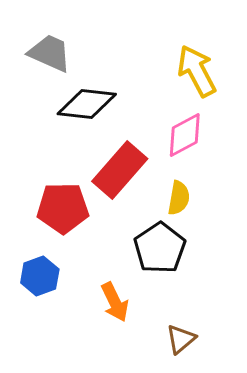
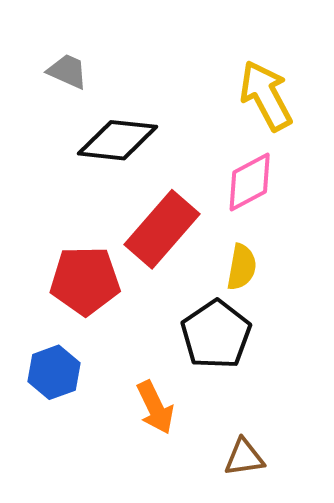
gray trapezoid: (50, 53) -> (67, 71), size x0.7
brown triangle: (181, 339) -> (244, 457), turned 32

